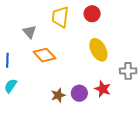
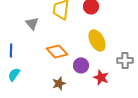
orange diamond: (44, 55) -> (57, 51), moved
purple circle: (79, 93) -> (81, 65), moved

